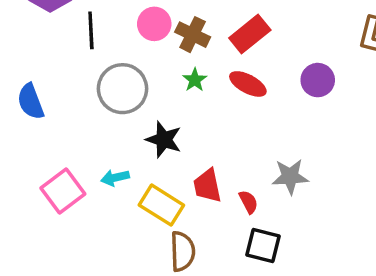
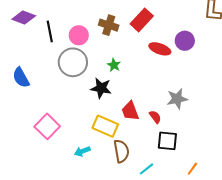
pink circle: (154, 24) -> (79, 35), moved
green star: (195, 80) -> (114, 65), moved
red ellipse: (248, 84) -> (160, 49), moved
cyan arrow: (115, 178) -> (82, 151), moved

